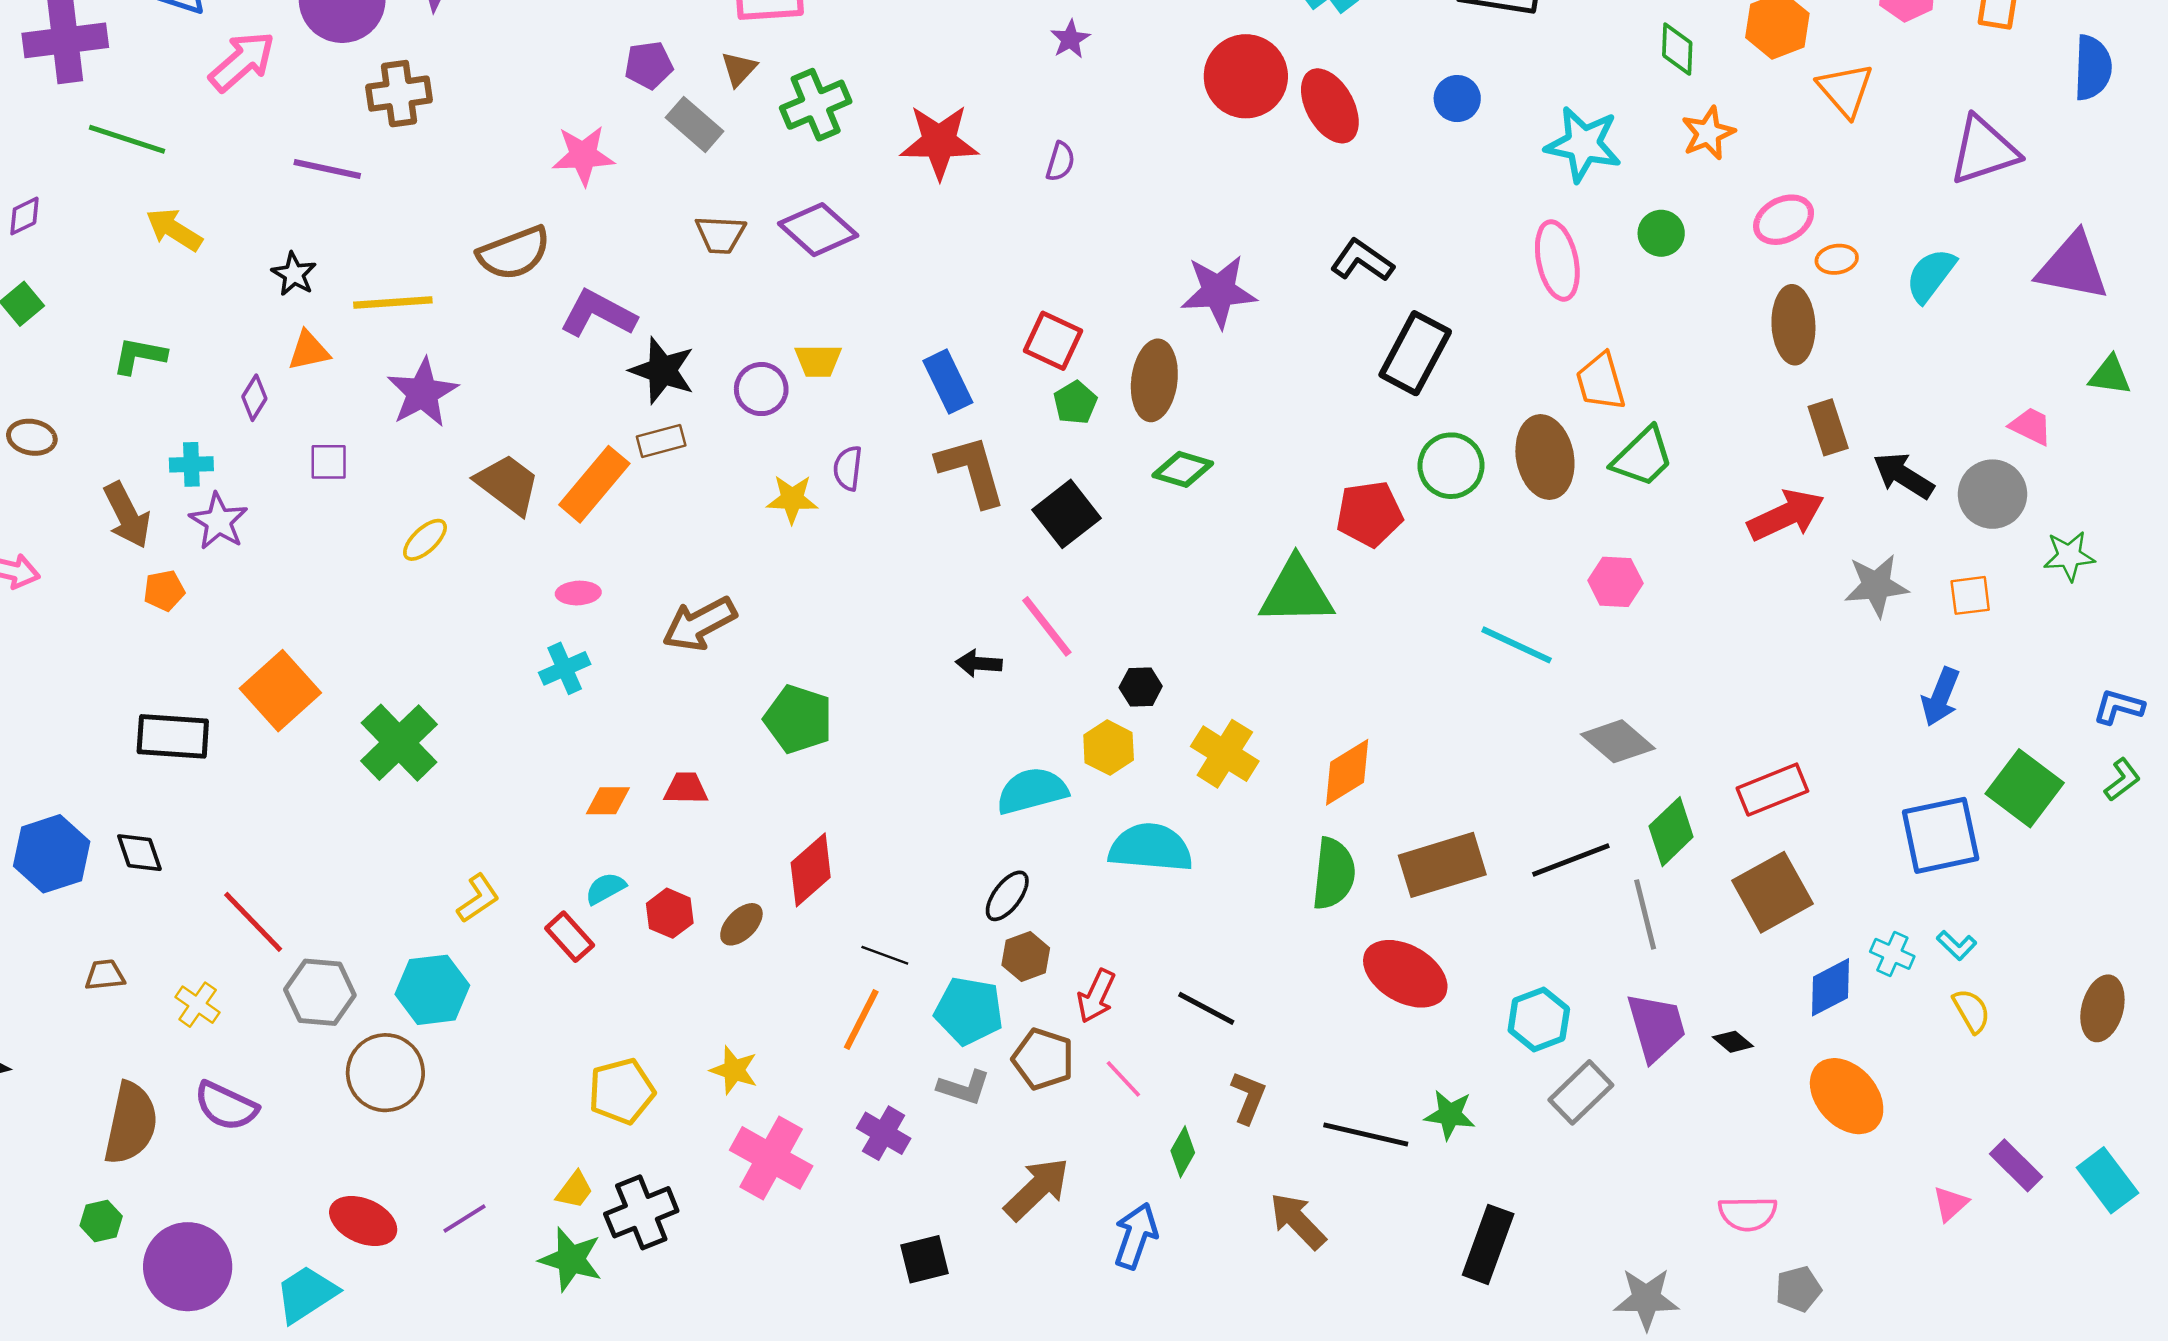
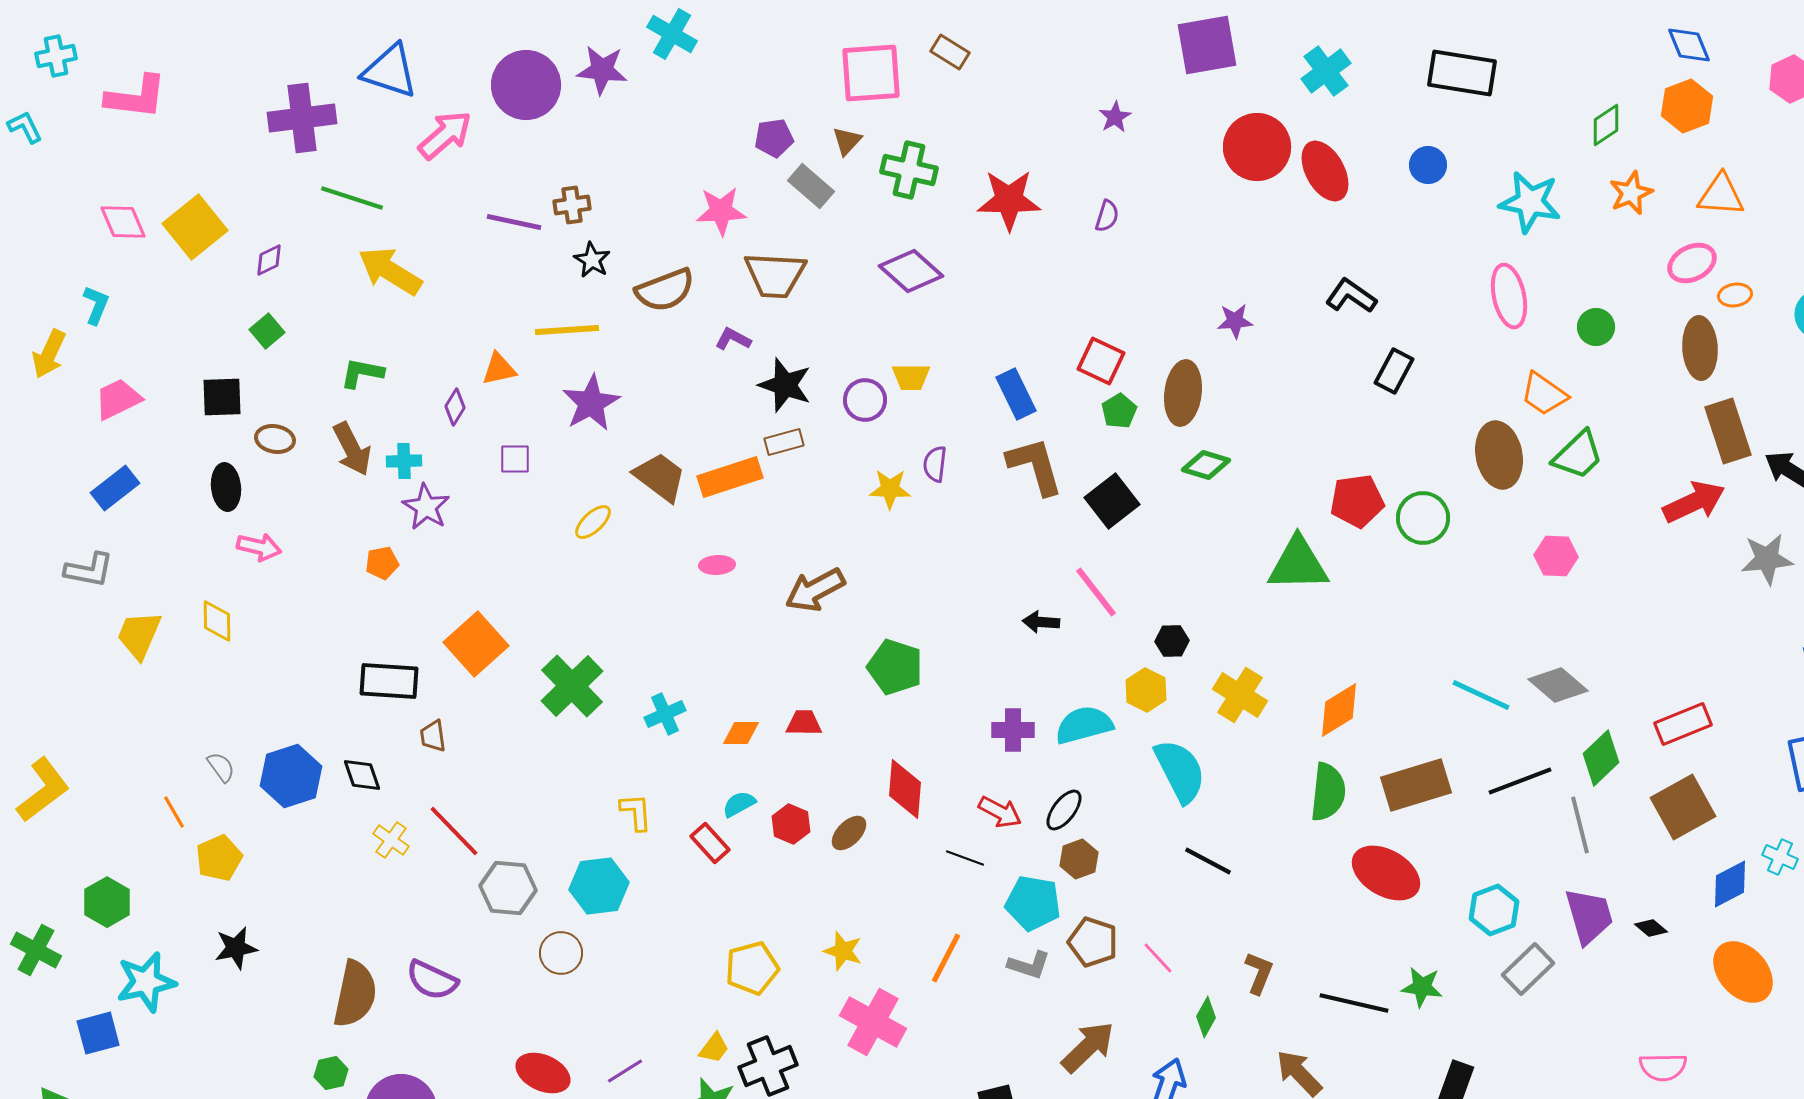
green diamond: (1677, 49) -> (1606, 125), turned 54
orange triangle: (1845, 90) -> (1721, 195), moved, turned -45
brown cross: (399, 94) -> (572, 205), moved, size x0.7
green cross: (816, 105) -> (909, 170), turned 36
yellow arrow: (174, 230) -> (390, 271), size x1.4
green circle: (1661, 233) -> (1596, 327), moved
brown trapezoid: (720, 235) -> (775, 275), moved, size x1.5
black star: (294, 274) -> (592, 260), moved
purple star: (1219, 291) -> (1235, 321), size x0.6
purple L-shape: (598, 314) -> (733, 339), size x0.6
black rectangle: (1415, 353) -> (1394, 371), size x0.7
orange trapezoid: (1601, 382) -> (1544, 394), turned -39
brown rectangle: (1828, 427) -> (1728, 431), size x1.4
green circle: (1451, 466) -> (1423, 518), moved
orange rectangle: (594, 484) -> (730, 477), turned 32
brown arrow: (127, 515) -> (352, 449), moved
cyan line: (1517, 645) -> (1481, 695), moved
cyan cross: (565, 668) -> (665, 714), moved
cyan semicircle: (1151, 848) -> (1180, 771), turned 58
red diamond: (811, 870) -> (905, 789), turned -44
yellow L-shape: (478, 898) -> (636, 812), turned -60
brown trapezoid: (105, 975) -> (433, 736), moved, turned -92
red arrow: (1096, 996) -> (1000, 812), moved, turned -87
yellow cross: (198, 1005) -> (391, 840), moved
black line: (1206, 1008) -> (1208, 861), moved
orange line: (861, 1019) -> (946, 958), moved
brown circle: (385, 1073) -> (561, 953), size x0.7
purple cross: (884, 1133) -> (1013, 730), moved, turned -30

